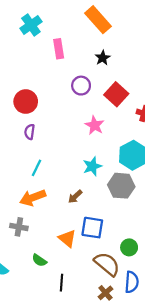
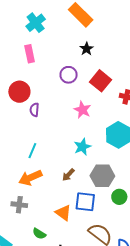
cyan cross: (31, 25) -> (36, 23), moved
pink rectangle: (59, 49) -> (30, 54), moved
purple semicircle: (30, 132) -> (34, 110), moved
gray hexagon: (121, 186) -> (102, 176), moved
green circle: (129, 247) -> (119, 197), moved

